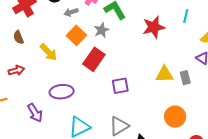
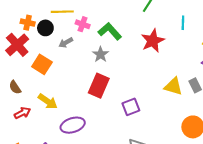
orange square: (76, 35) -> (42, 64), moved
brown semicircle: (18, 37) -> (15, 87), moved
yellow arrow: (49, 52) -> (48, 101), moved
yellow triangle: (164, 74) -> (173, 86), turned 30

